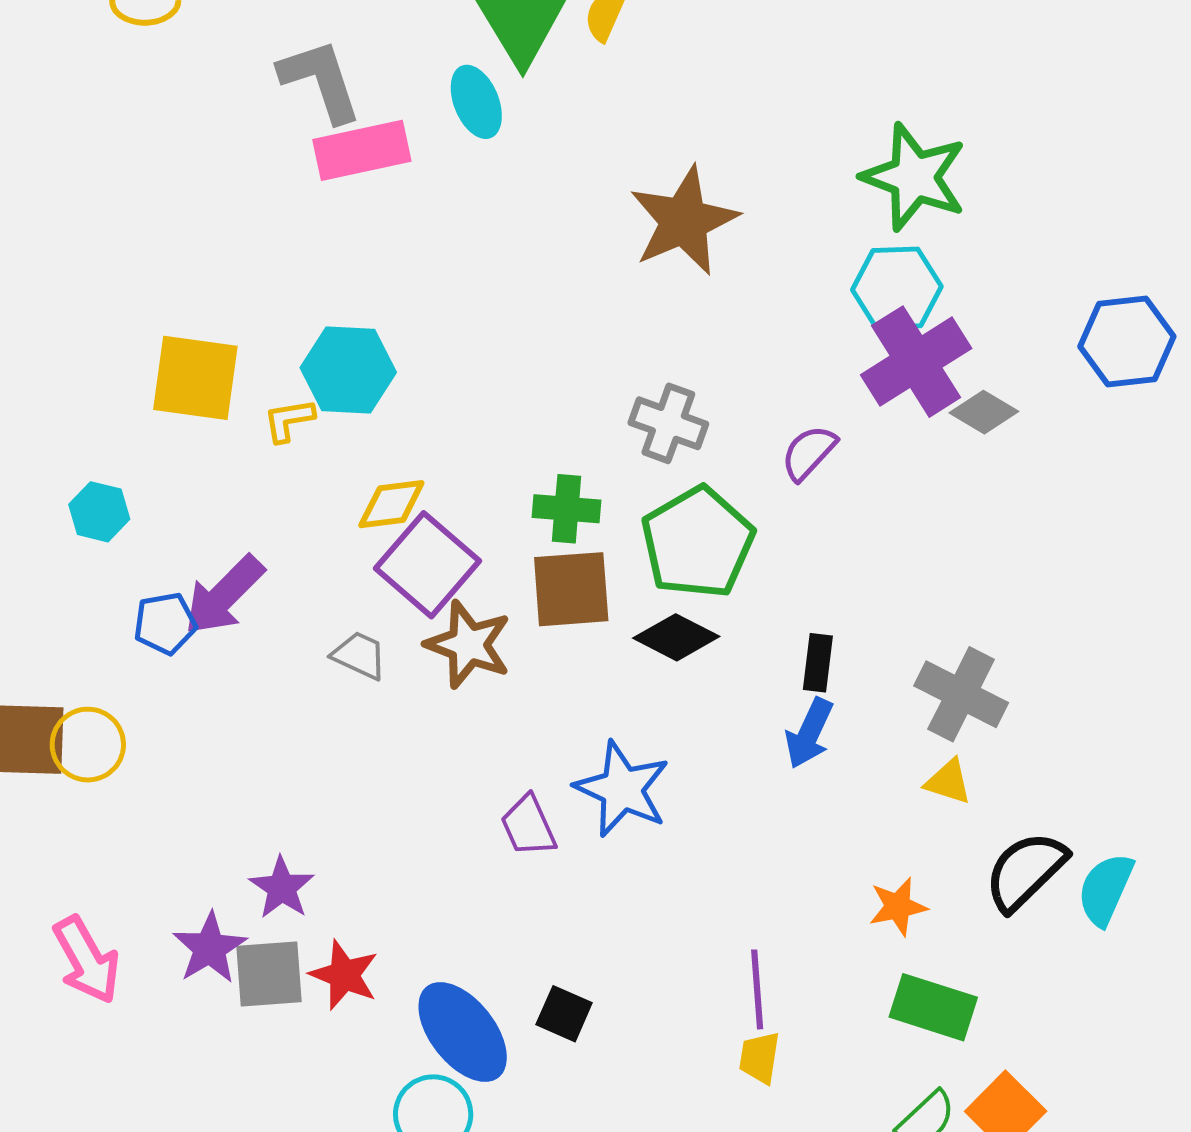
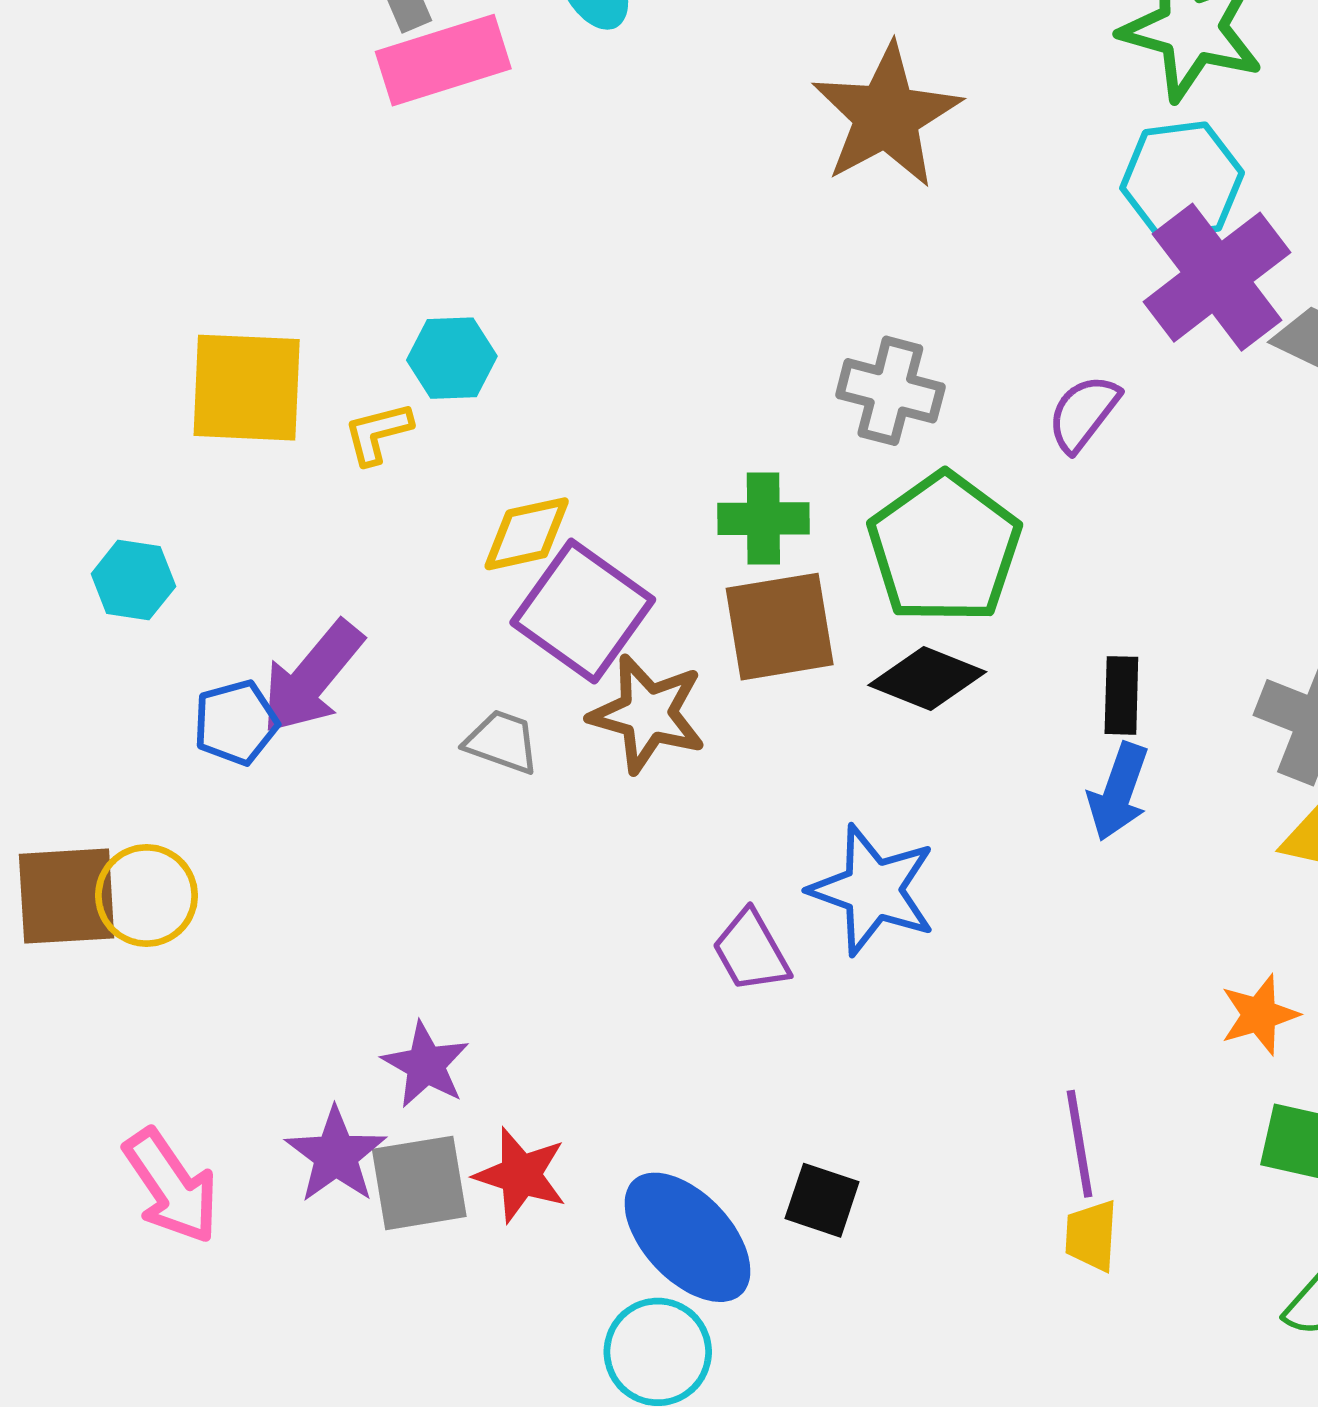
cyan hexagon: (348, 370) -> (452, 358), size x0.7

